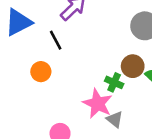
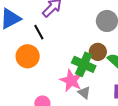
orange circle: (41, 72) -> (28, 56), size x1.5
green cross: (114, 82) -> (84, 64), size x1.6

